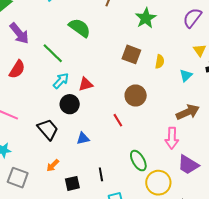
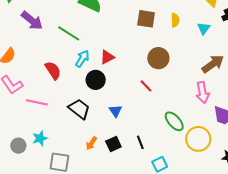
red semicircle: (17, 69) -> (53, 70), moved, turned -54
blue triangle: (83, 138) -> (115, 111), turned -40
black square: (72, 183) -> (113, 144), moved

